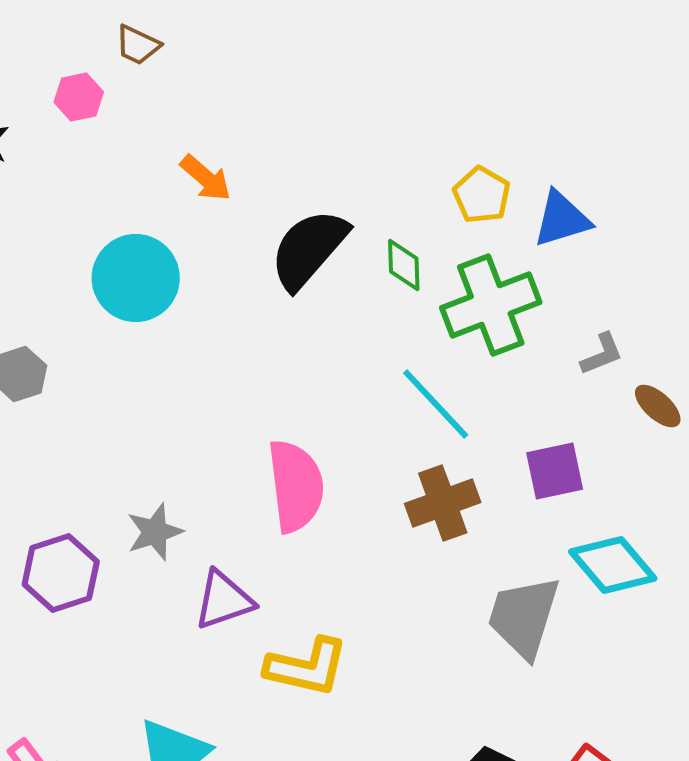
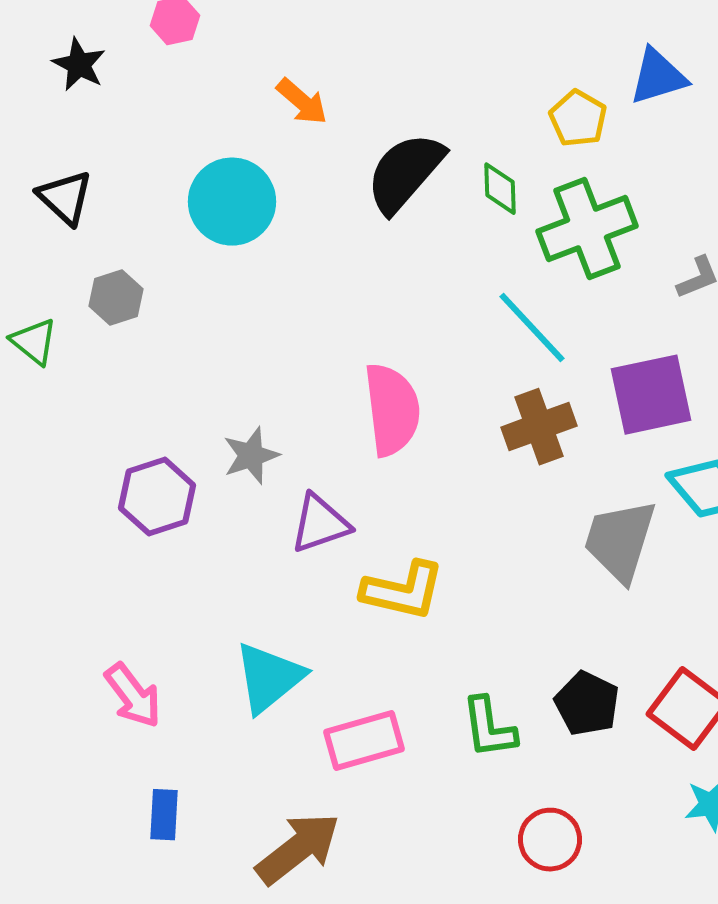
blue triangle: (562, 219) -> (658, 77), moved
purple square: (555, 471) -> (651, 395), size x1.4

